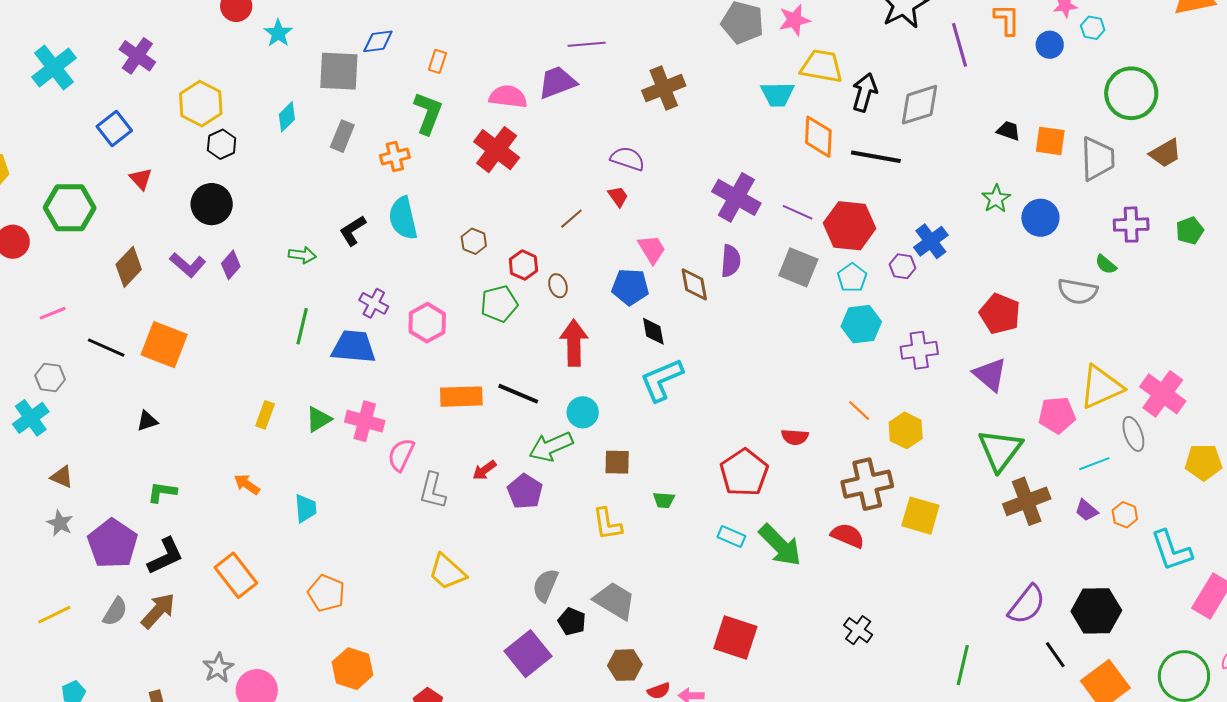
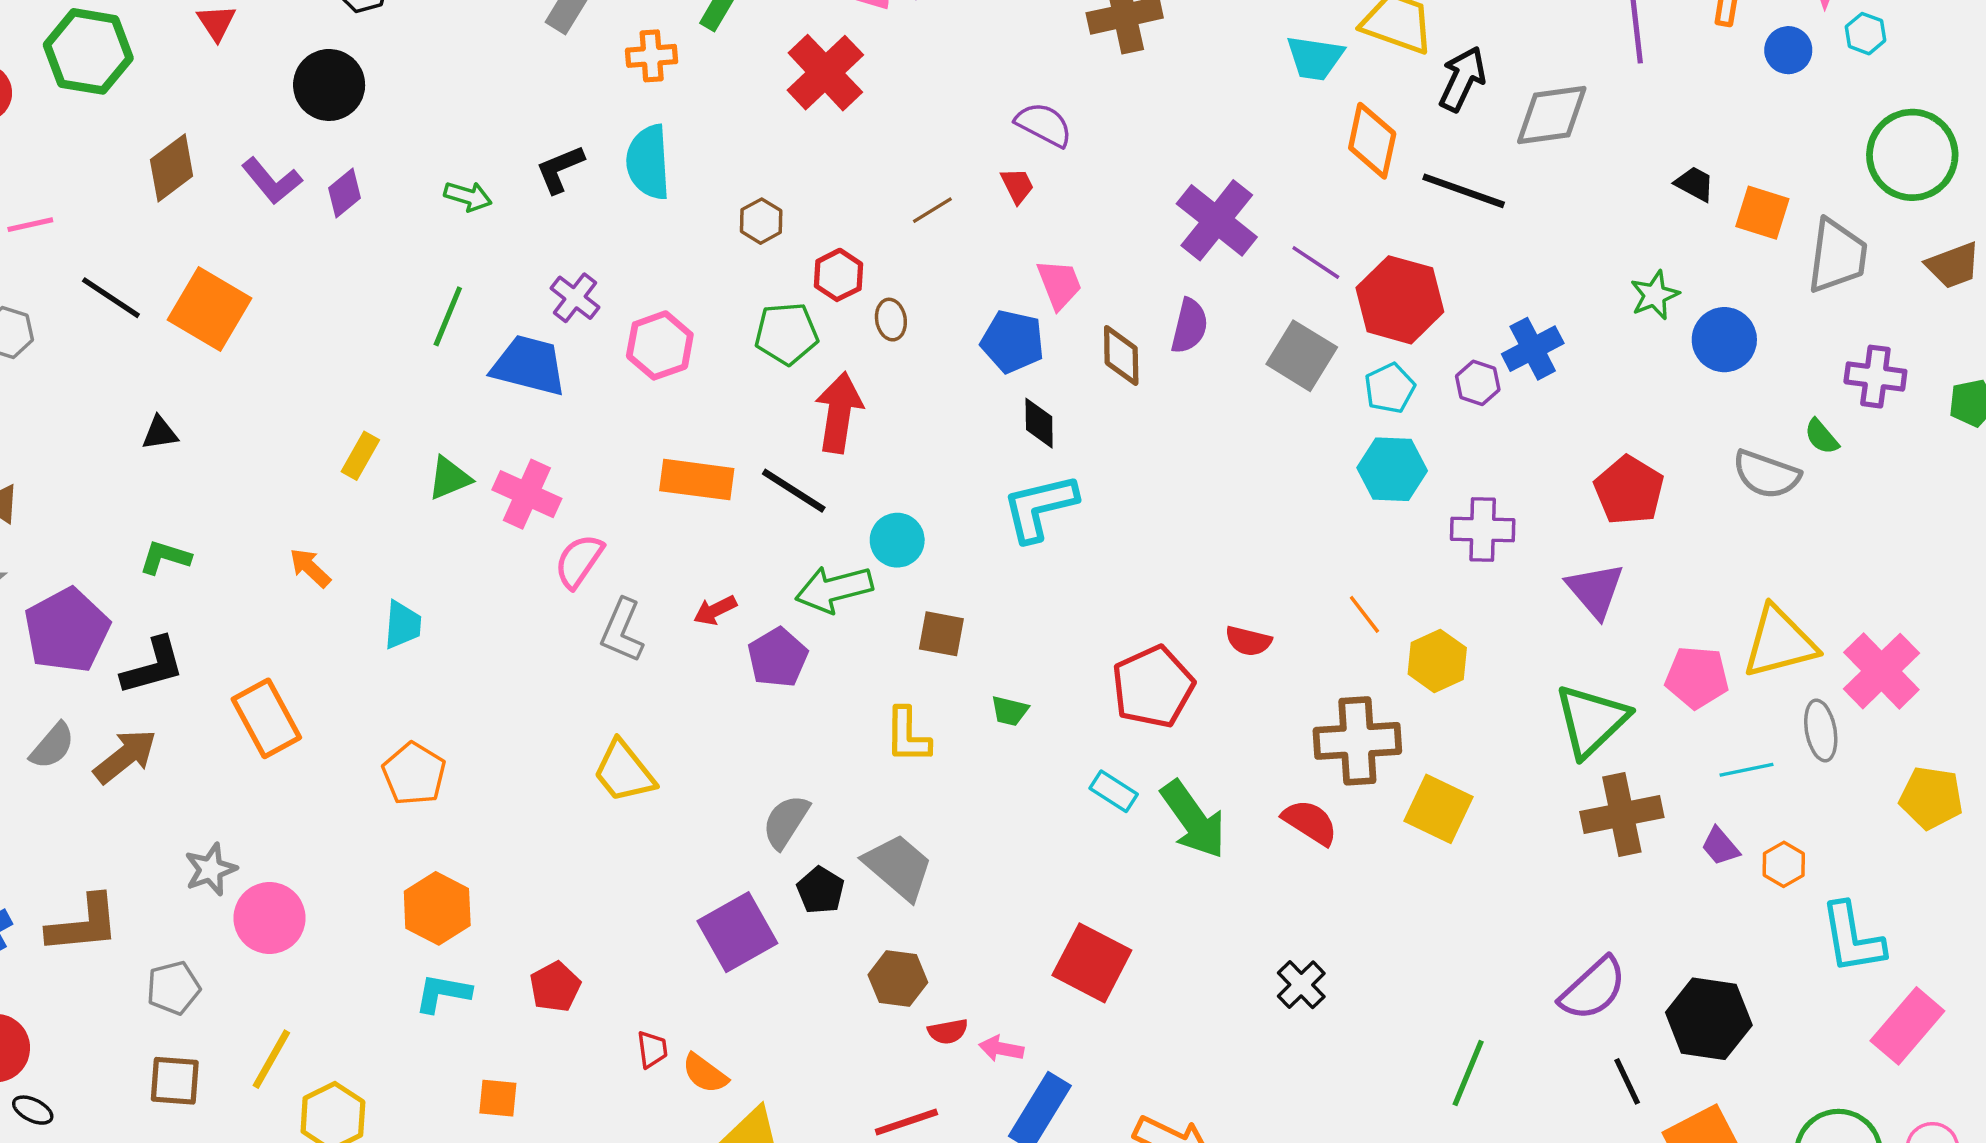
red arrow: (574, 343) -> (839, 413), moved

